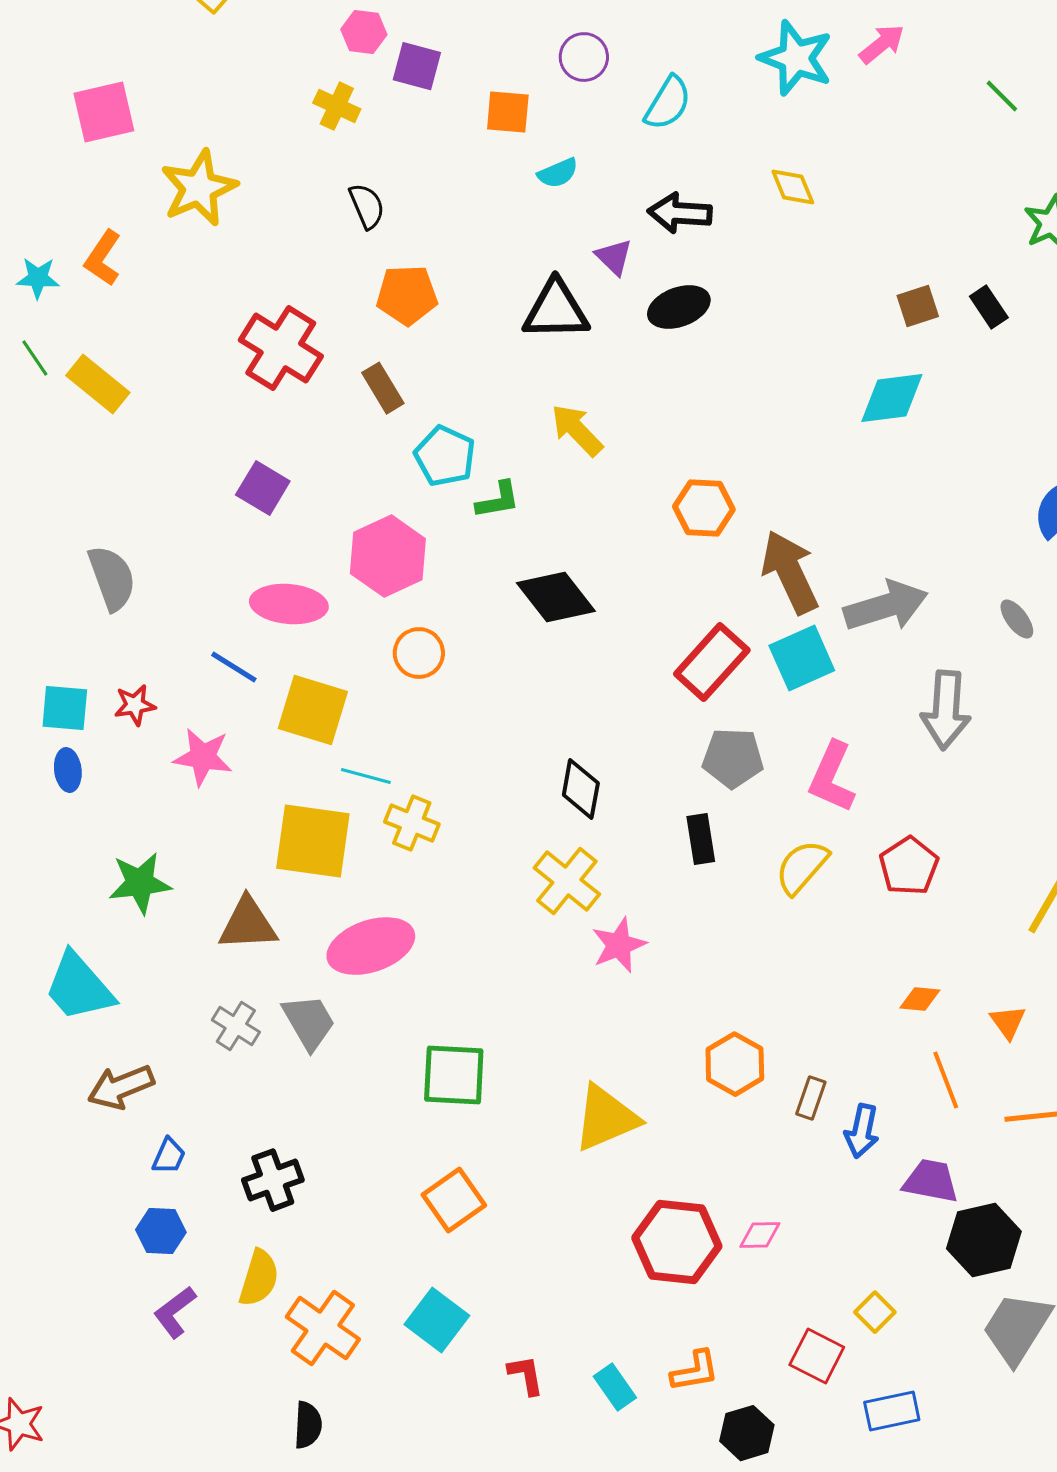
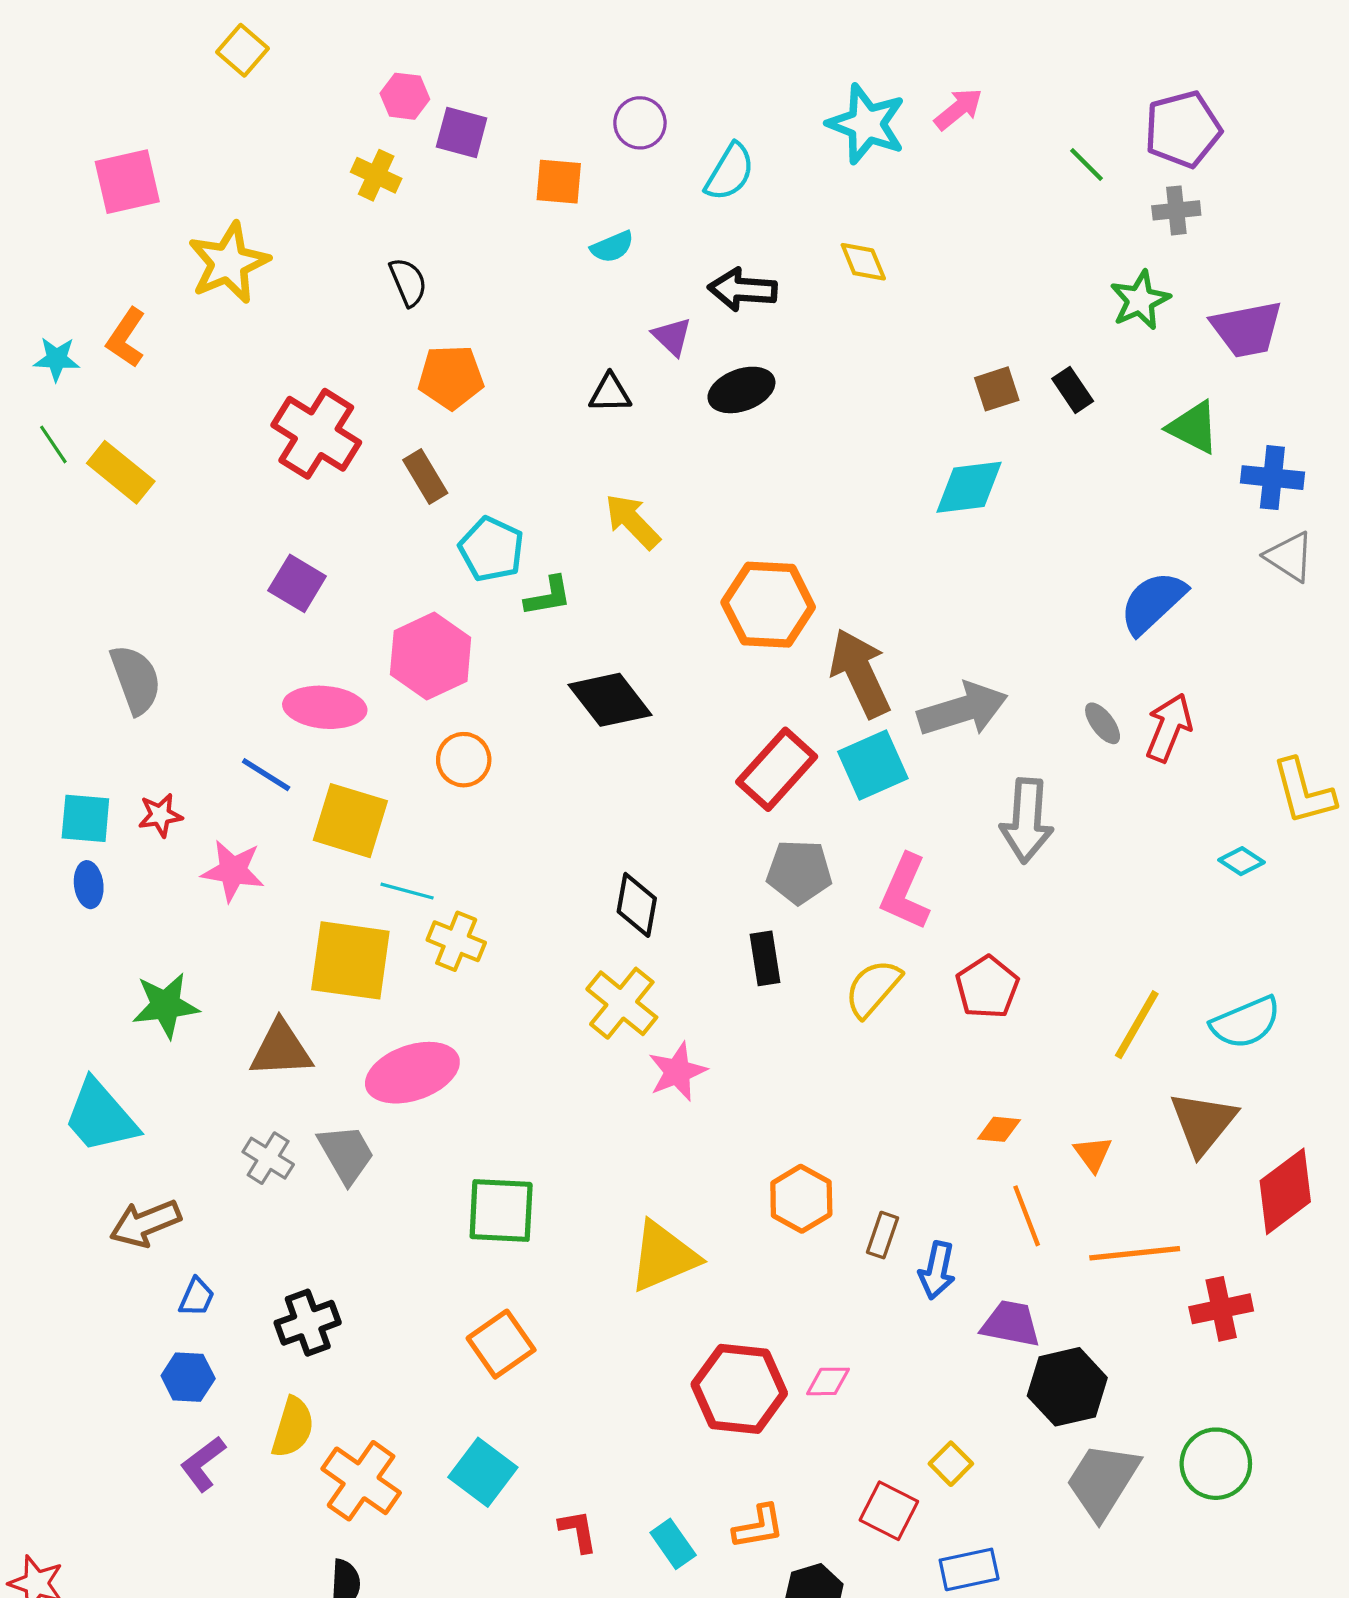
black triangle: (556, 310) -> (610, 393), size x0.6
orange hexagon: (704, 508) -> (768, 605), size x1.4

